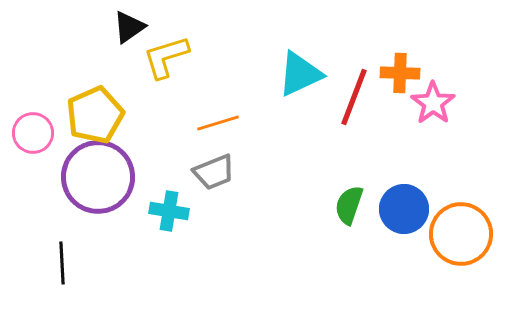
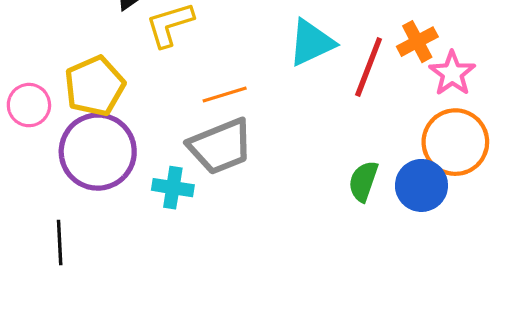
orange cross: (400, 73) -> (417, 42), turned -30
gray trapezoid: (214, 172) -> (220, 146), size x1.5
orange circle: (461, 234) -> (455, 142), moved

